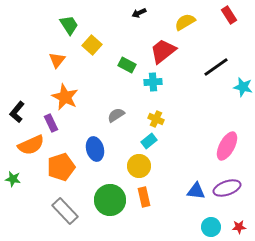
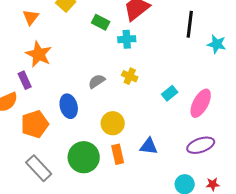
black line: (216, 67) -> (190, 24), turned -48
gray semicircle: (116, 115) -> (97, 81), moved
cyan rectangle: (149, 141) -> (170, 93), moved
blue triangle: (196, 191) -> (149, 146), moved

